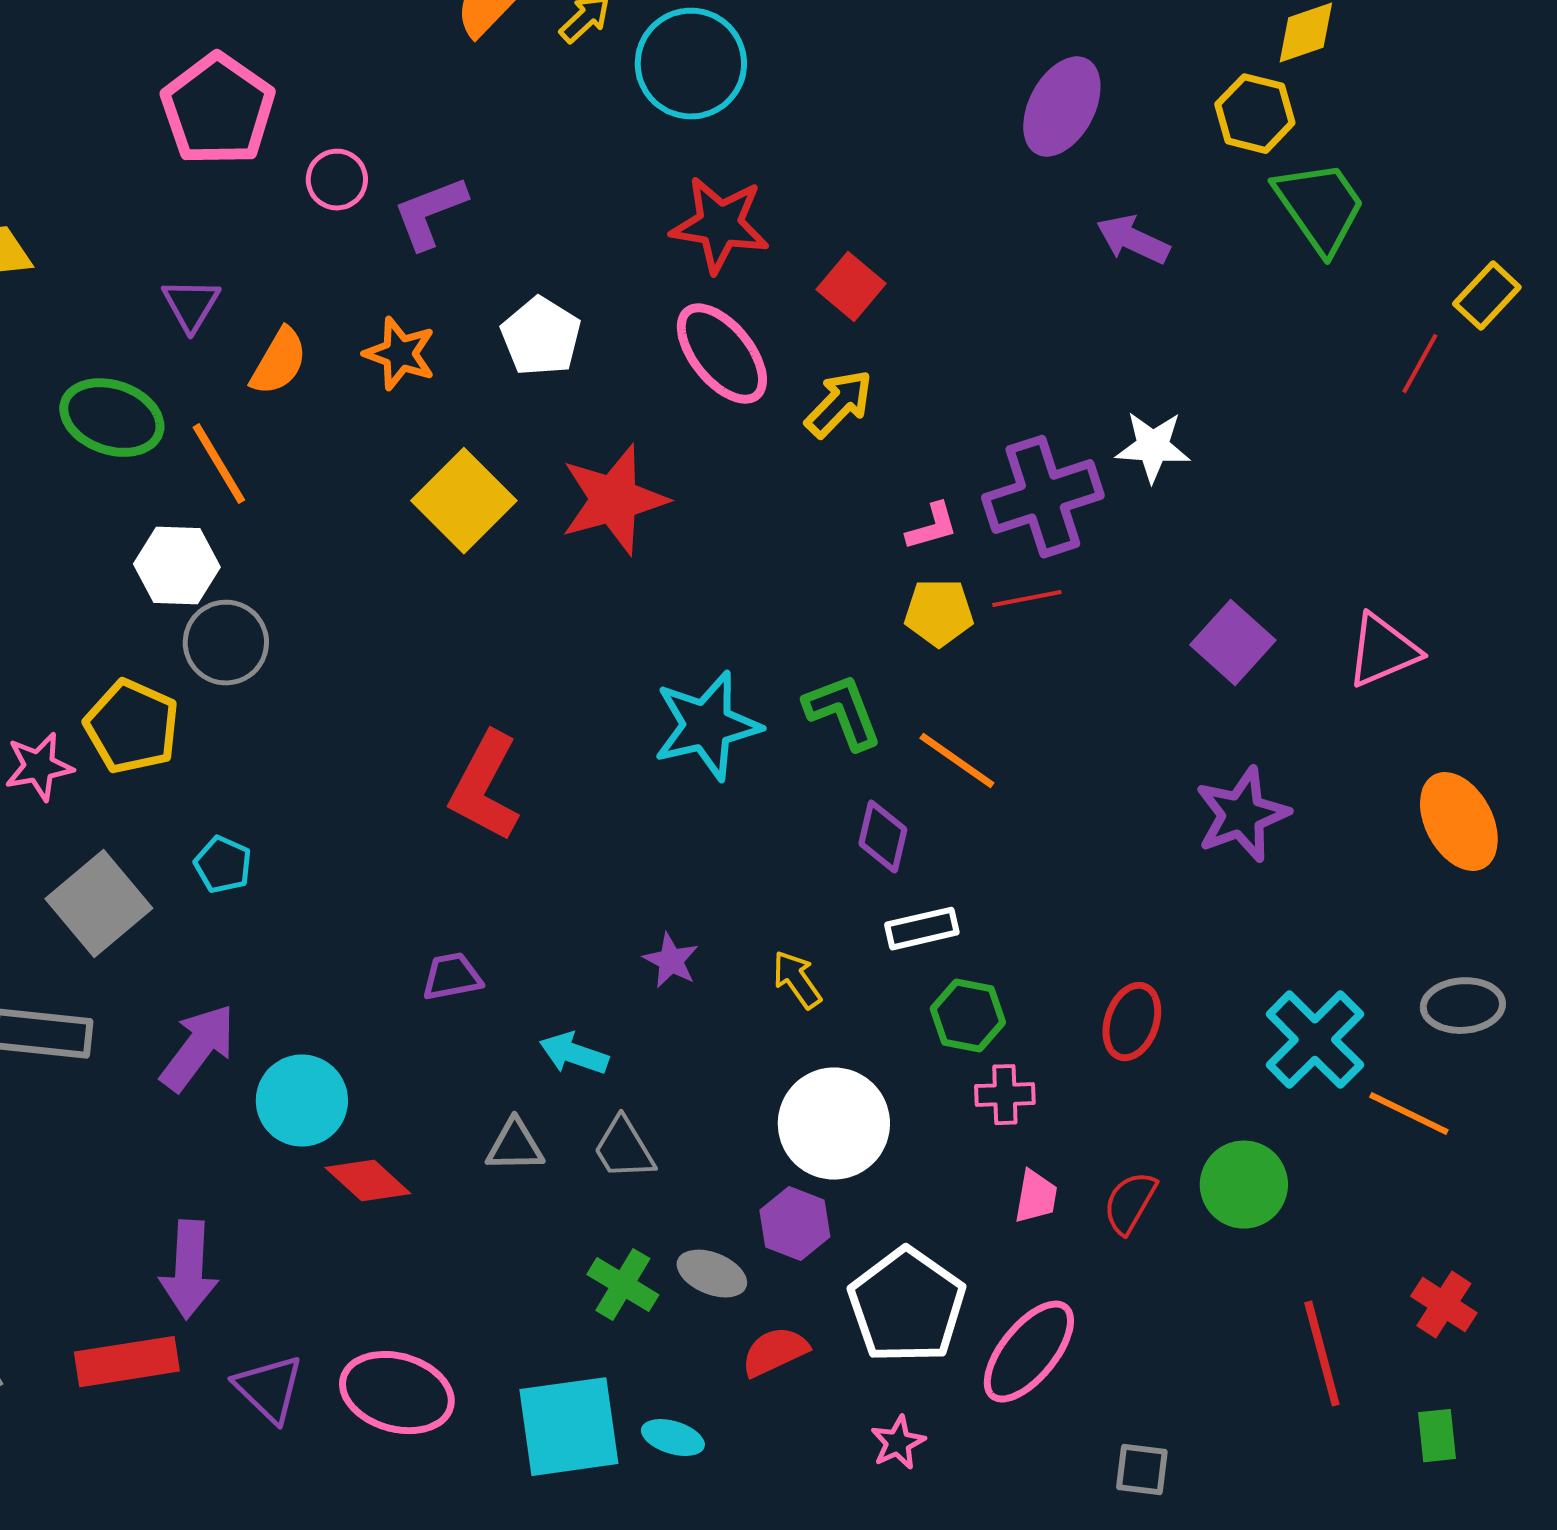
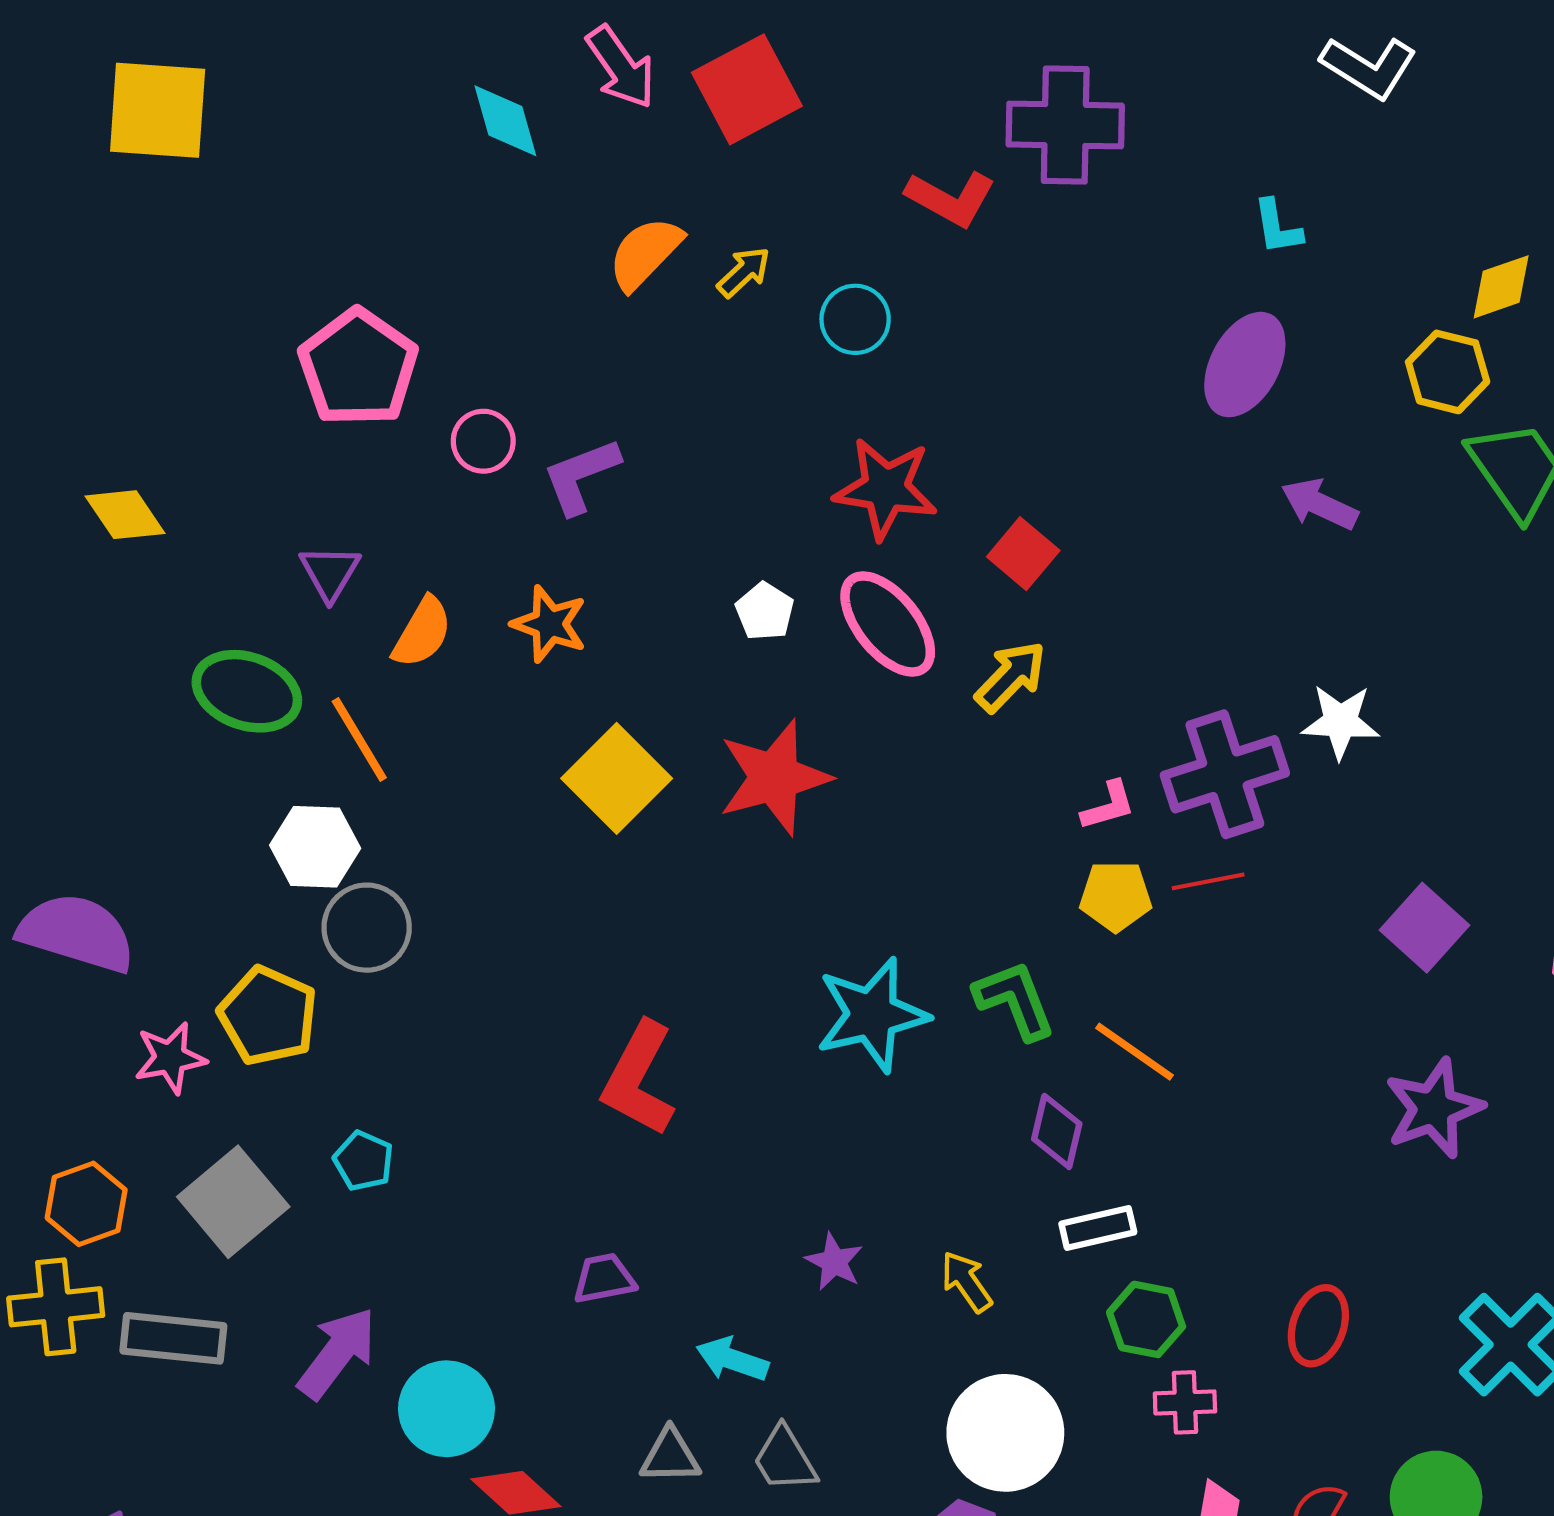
cyan circle: (691, 64) -> (855, 319), size x0.6
white pentagon: (541, 337) -> (765, 611), moved, size x0.7

